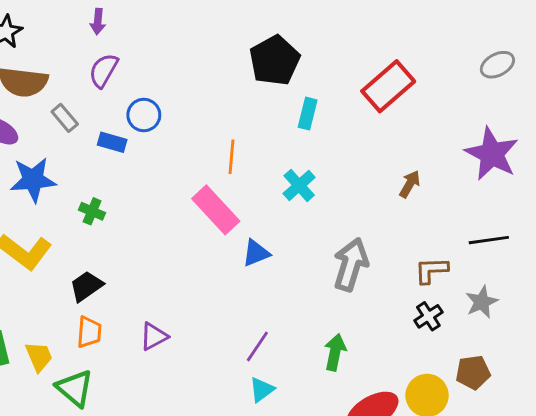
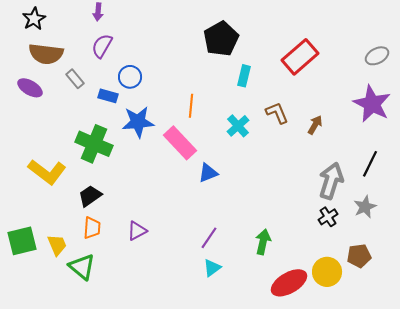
gray ellipse: (497, 65) -> (377, 56), moved
blue star: (33, 180) -> (138, 122), moved
green cross: (92, 211) -> (94, 144), size x2.0
black line: (489, 240) -> (370, 164), turned -56
gray arrow: (351, 265) -> (331, 181), moved
brown L-shape: (431, 270) -> (277, 113), moved, turned 70

